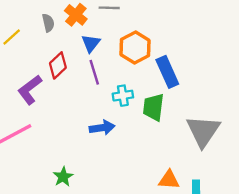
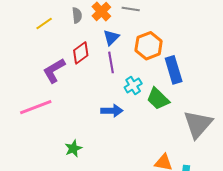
cyan cross: (123, 96) -> (133, 85), turned -30
green trapezoid: (153, 107) -> (158, 99), turned -60

